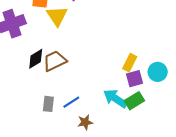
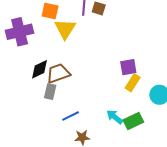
purple square: (135, 79) -> (128, 67), moved
cyan arrow: (115, 98) -> (115, 117), size x0.7
gray rectangle: (48, 104) -> (50, 92), moved

